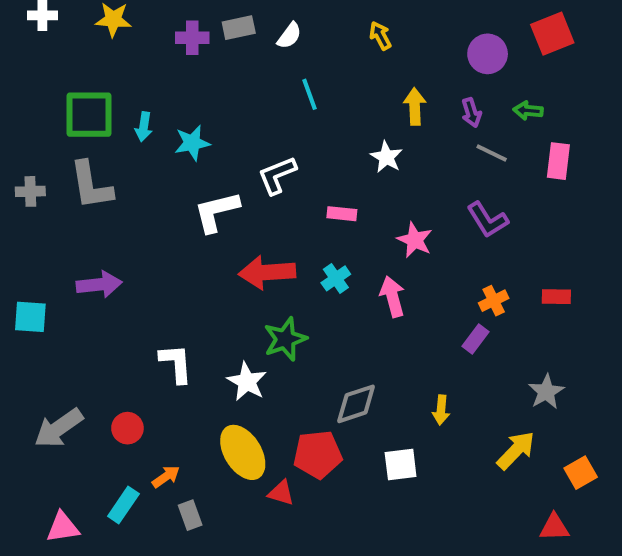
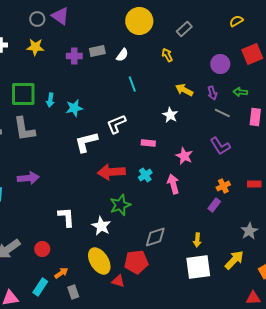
yellow arrow: (415, 106) -> (184, 90), turned -60
white square: (401, 465) -> (198, 267), moved, size x1.5

